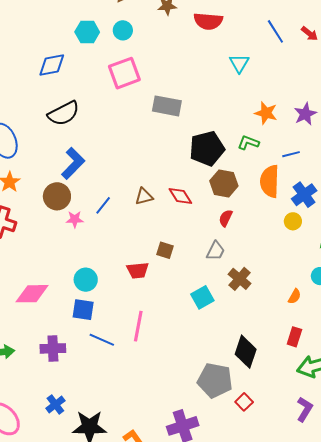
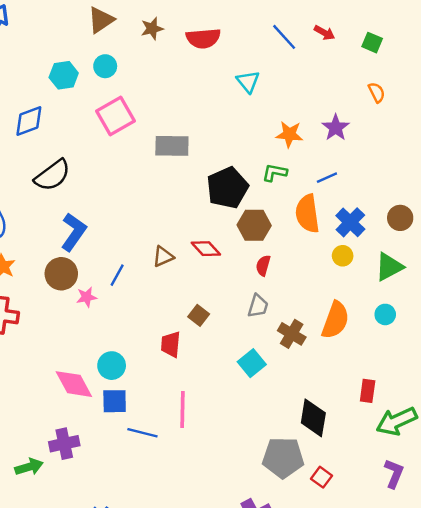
brown square: (165, 250) -> (199, 315), turned 30
red trapezoid: (138, 270) -> (171, 344), turned 110
pink diamond: (32, 294) -> (74, 384), moved, turned 72
orange semicircle: (295, 296) -> (335, 320), moved, size x2.0
purple cross: (53, 348) -> (64, 444), moved

